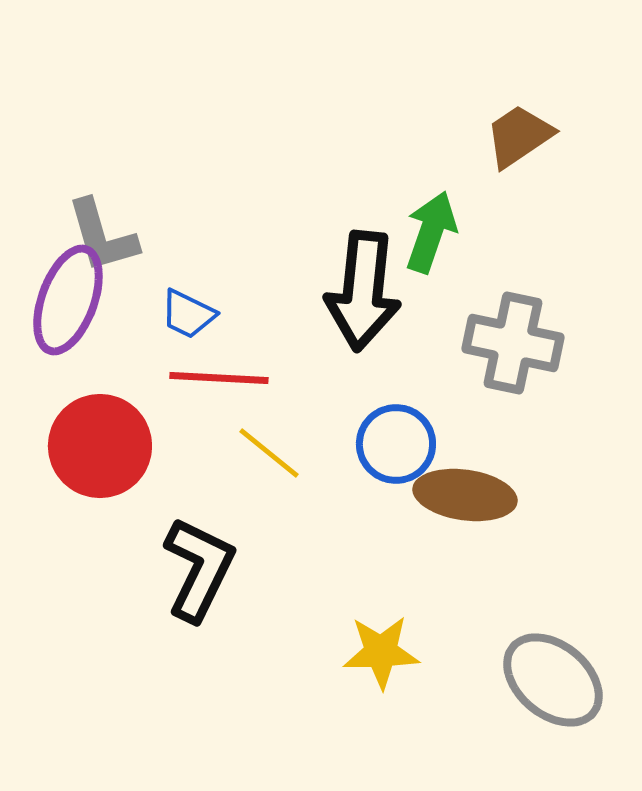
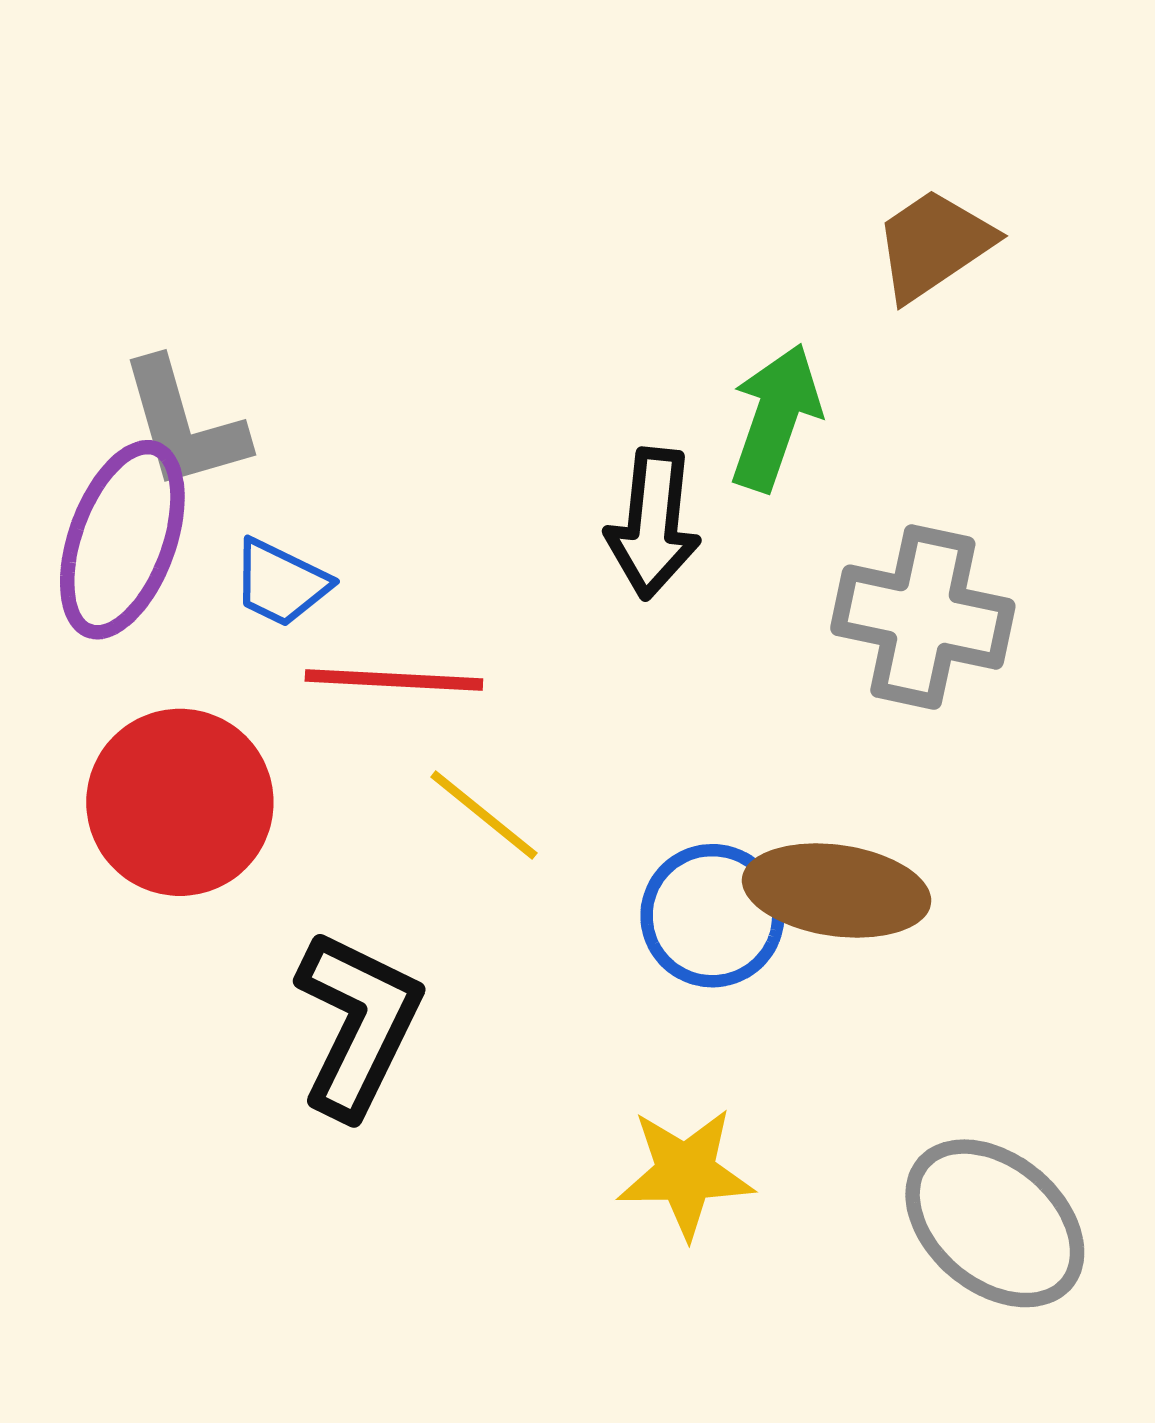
black arrow: (363, 291) -> (653, 524), size x0.7
blue trapezoid: (188, 314) -> (281, 583), moved
blue circle: (396, 444) -> (712, 916), moved

